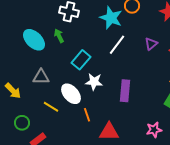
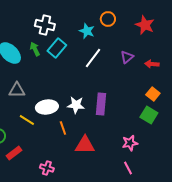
cyan star: (111, 18) -> (87, 31), size x0.7
cyan rectangle: (81, 60) -> (57, 48), moved
white star: (94, 82) -> (76, 105), moved
white ellipse: (71, 94) -> (47, 107), turned -55

